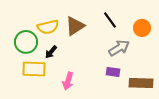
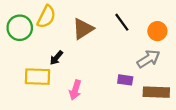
yellow semicircle: (48, 27) -> (46, 17), moved, turned -50
green circle: (26, 42) -> (20, 28), moved
gray arrow: (119, 48) -> (149, 59), moved

